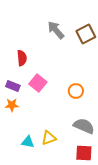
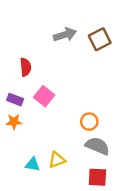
gray arrow: (56, 30) -> (65, 35), turned 114
orange circle: (76, 91) -> (89, 122), moved

